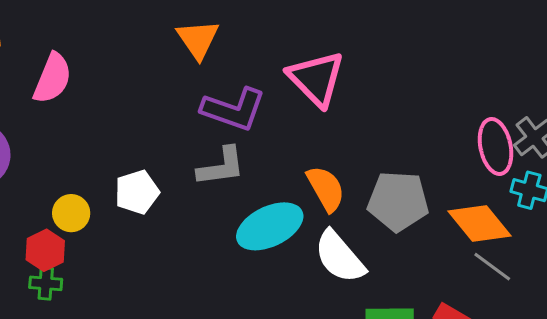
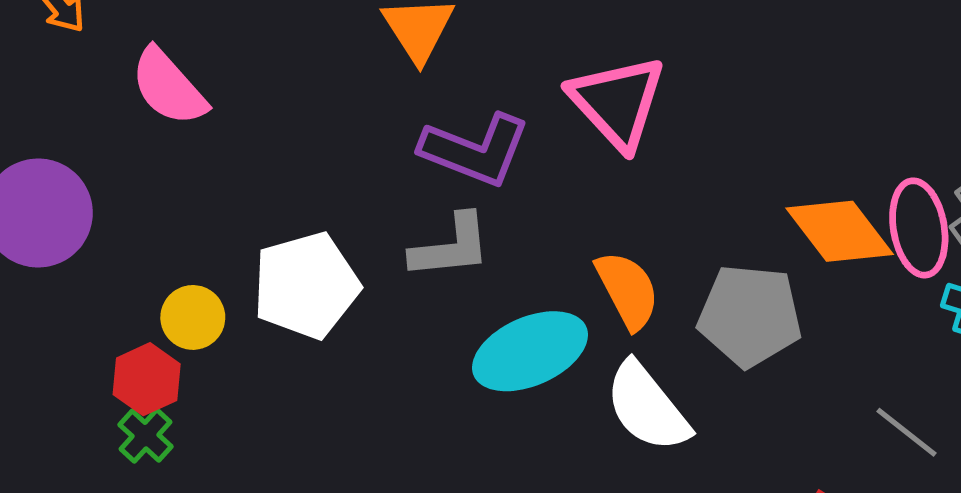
pink semicircle: (52, 78) -> (169, 87), turned 114
white pentagon: (137, 192) -> (306, 285), size x1.4
orange diamond: (480, 223) -> (840, 231), moved
green cross: (46, 283) -> (146, 436), turned 36

